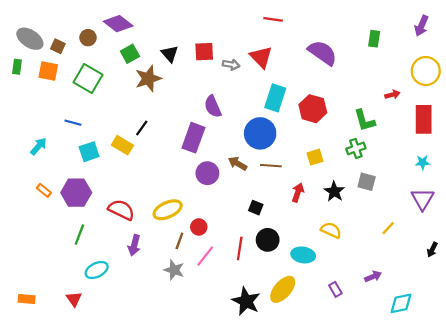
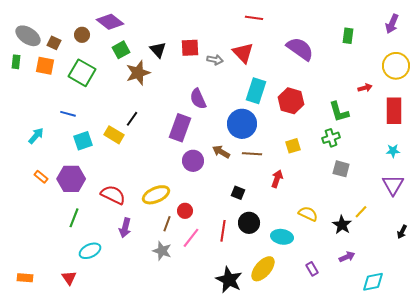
black star: (334, 191) -> (342, 225), moved

